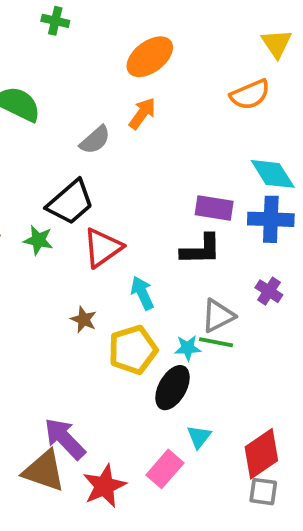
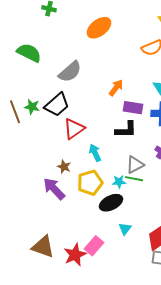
orange arrow: (142, 113) -> (116, 88), moved
gray semicircle: (95, 140) -> (70, 72), size x1.4
green star: (38, 240) -> (32, 107), moved
black ellipse: (173, 388) -> (111, 203), turned 35
purple arrow: (65, 439) -> (54, 189), moved
pink rectangle: (165, 469) -> (94, 246), moved

